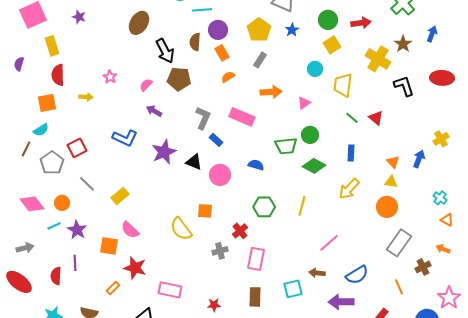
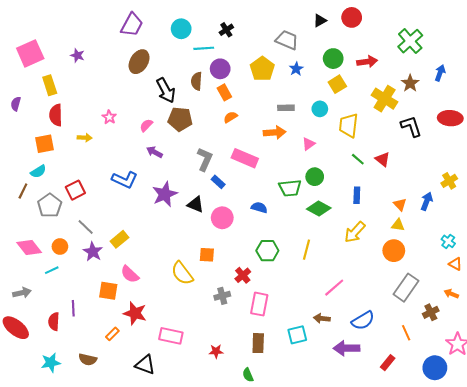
gray rectangle: (260, 60) -> (286, 108), moved, turned 56
purple star: (77, 230) -> (93, 252), moved

